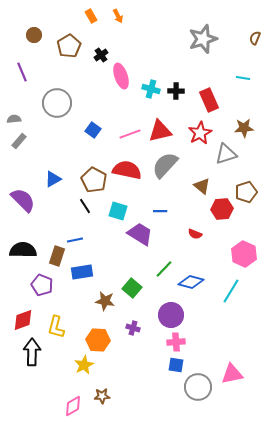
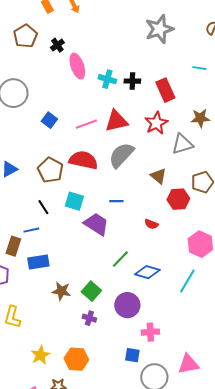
black line: (85, 206) -> (43, 207), moved
green square: (132, 288) -> (91, 291), moved
orange hexagon: (98, 340) -> (76, 359), moved
pink cross: (176, 342) -> (150, 332), moved

